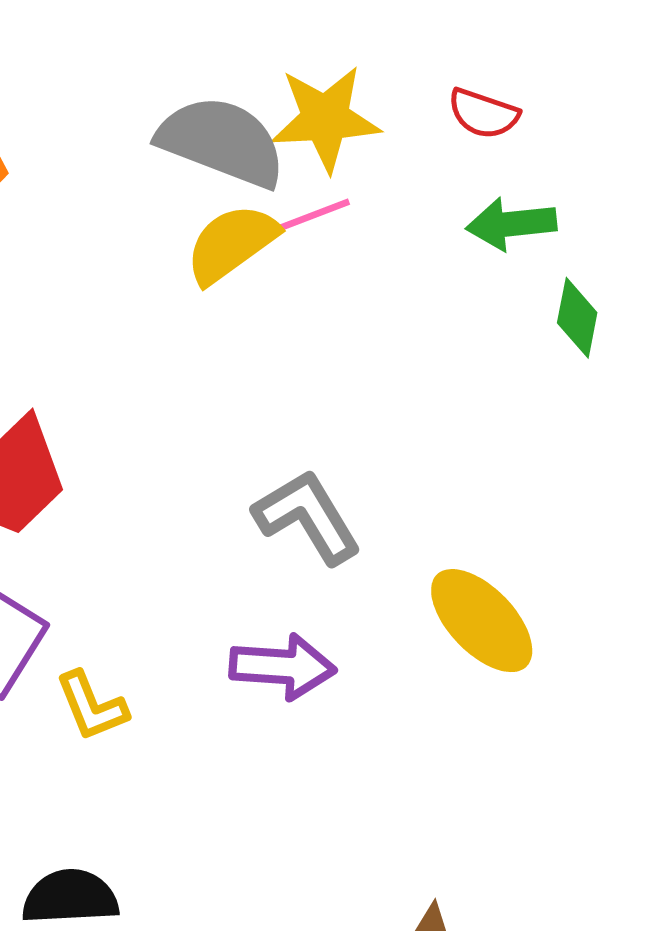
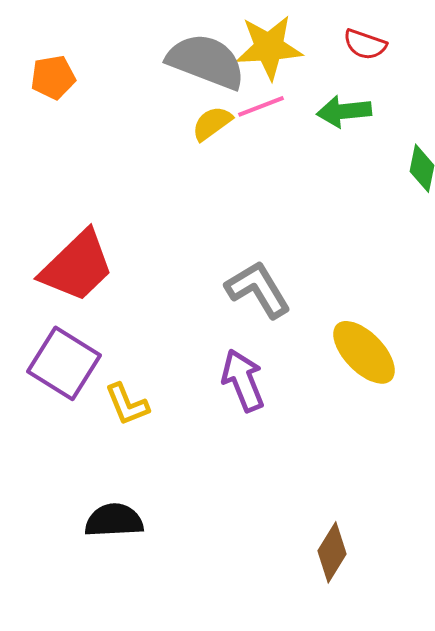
green arrow: (511, 224) -> (344, 111), moved
yellow semicircle: (232, 244) -> (212, 123), size x0.7
purple arrow: (283, 667) -> (243, 380), turned -116

